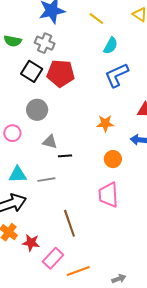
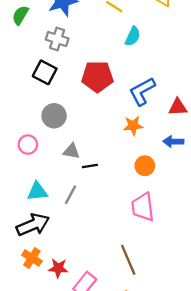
green semicircle: (13, 41) -> (20, 15), moved, turned 114
red pentagon: (61, 73) -> (97, 77), moved
blue L-shape: (117, 75) -> (142, 91), moved
gray line: (46, 180) -> (71, 195), turned -48
brown line: (69, 223) -> (128, 260), moved

